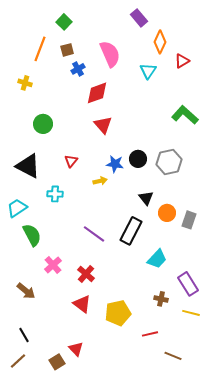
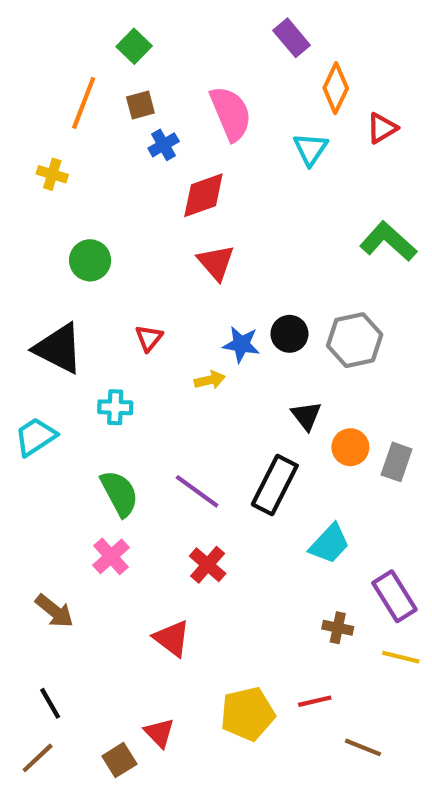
green semicircle: (32, 235) -> (119, 493), moved
red cross: (86, 274) -> (208, 565), moved
yellow pentagon: (118, 313) -> (247, 714), moved

